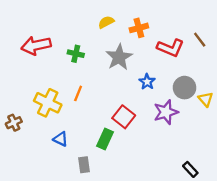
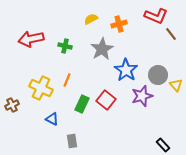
red L-shape: (170, 48) -> (156, 16), moved
blue star: (147, 82) -> (126, 70), size x1.6
green rectangle: (105, 139) -> (82, 104), moved

